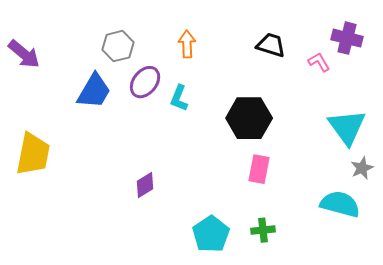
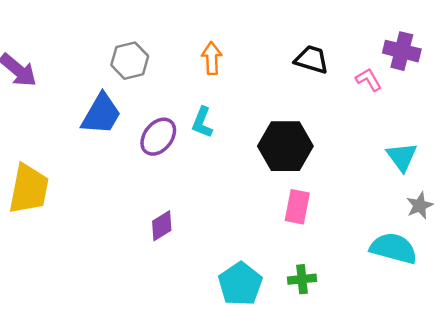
purple ellipse: (145, 82) -> (158, 137), moved
cyan triangle: (347, 127) -> (402, 157), size x0.7

